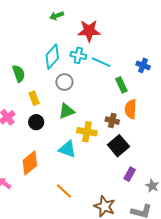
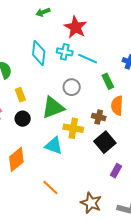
red star: (89, 31) -> (76, 27), turned 30
cyan diamond: (52, 57) -> (39, 53), turned -35
gray circle: (64, 82) -> (72, 87), moved
green triangle: (67, 111) -> (53, 108), size x1.4

